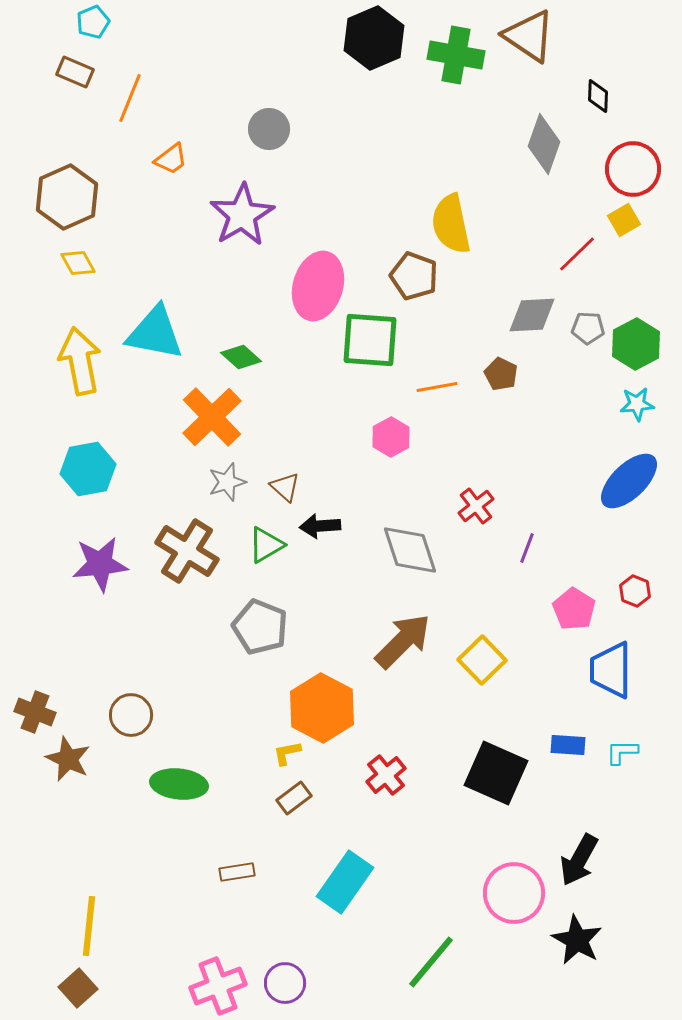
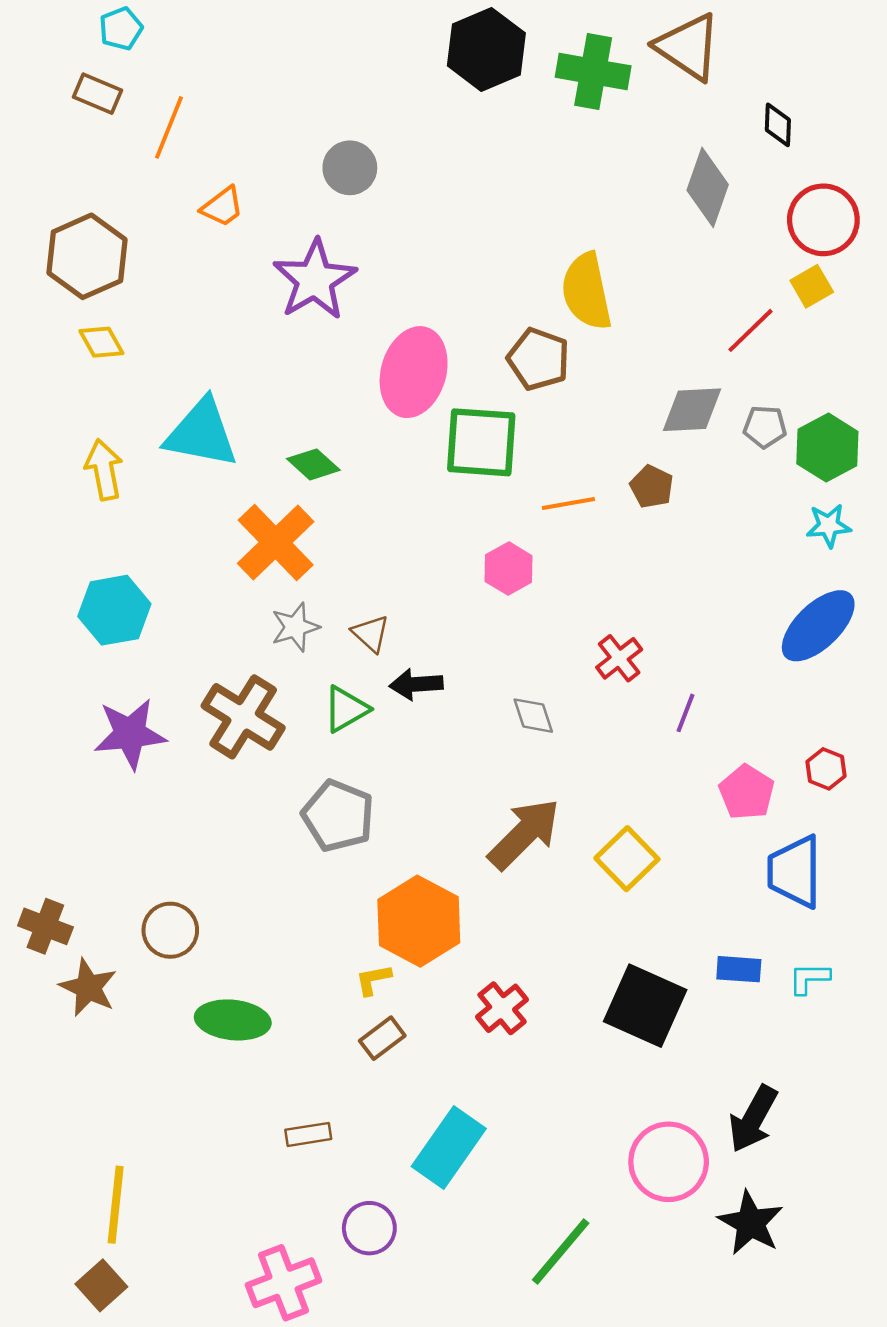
yellow arrow: (80, 361) -> (104, 470), size x0.7
gray diamond: (410, 550) -> (533, 716), size x0.6
purple circle: (285, 983) -> (369, 1228), moved

